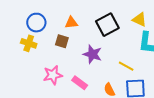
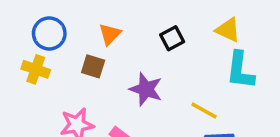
orange triangle: (71, 23) -> (110, 34), turned -40
black square: (107, 25) -> (172, 38), size x0.6

